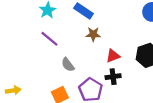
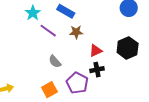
purple line: (49, 39) -> (48, 31), moved

